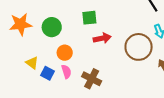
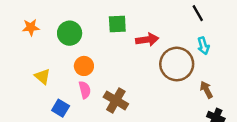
orange star: (21, 24) -> (31, 27), size x0.6
red arrow: (102, 38) -> (147, 40), moved
blue square: (47, 73) -> (61, 108), moved

